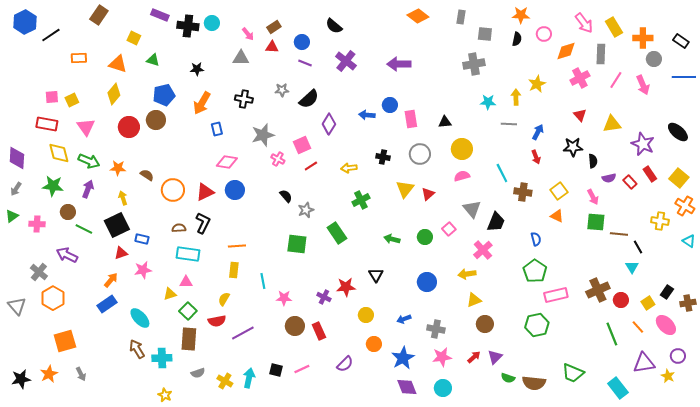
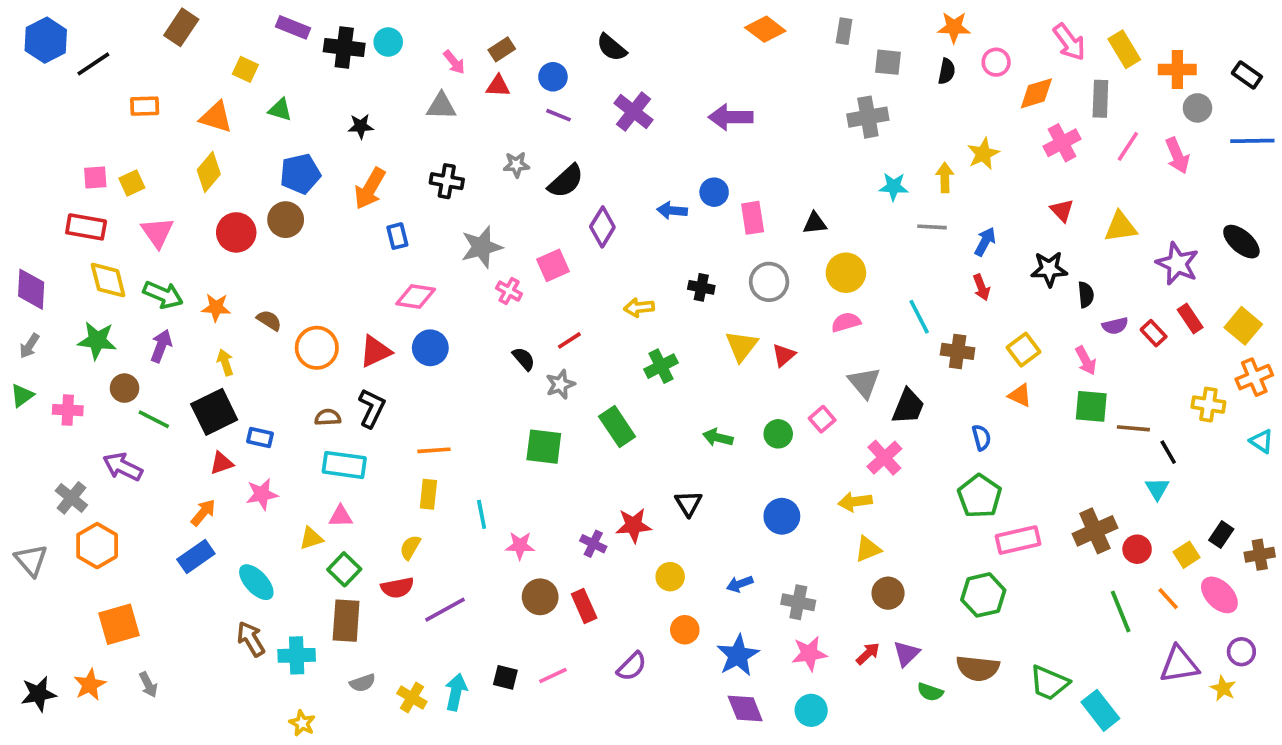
red line: (311, 166) -> (569, 340), moved
orange cross: (685, 206) -> (1254, 377), turned 36
brown semicircle: (534, 383) -> (978, 668), moved
cyan rectangle: (618, 388) -> (1100, 710), moved

